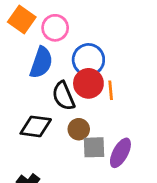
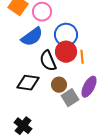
blue semicircle: (41, 63) -> (32, 37), turned 35
gray square: (94, 147) -> (70, 98), turned -30
purple ellipse: (120, 153) -> (89, 87), moved

